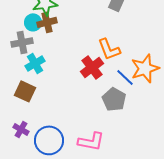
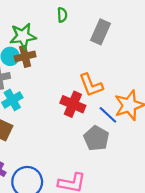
red cross: (92, 67) -> (73, 104), turned -30

